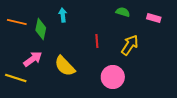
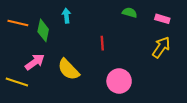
yellow arrow: (130, 45) -> (161, 47), moved

